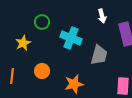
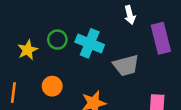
green circle: (42, 22) -> (57, 40), moved
gray trapezoid: (99, 55) -> (126, 65), turned 60

